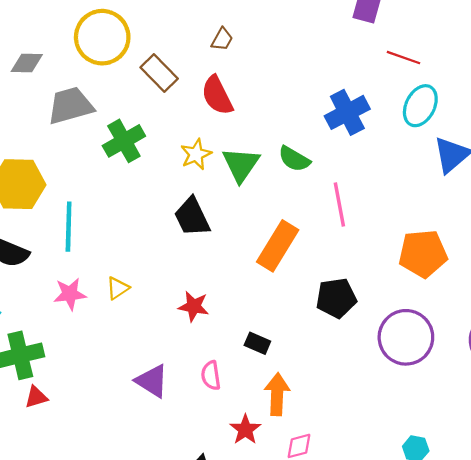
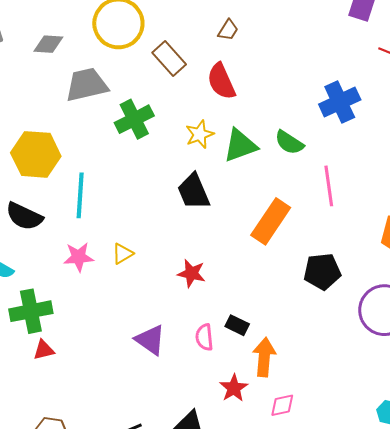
green triangle: (241, 165) -> (240, 145), turned 33
black rectangle: (257, 343) -> (237, 325), moved

